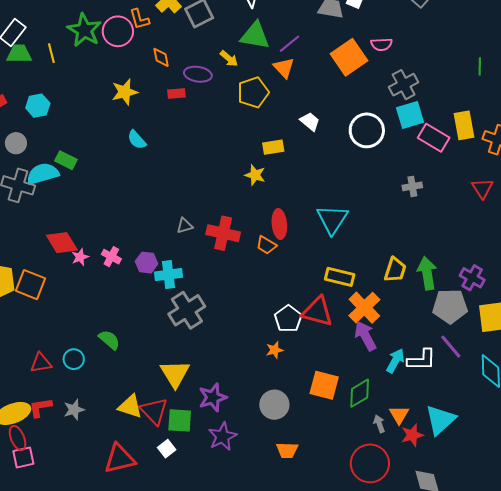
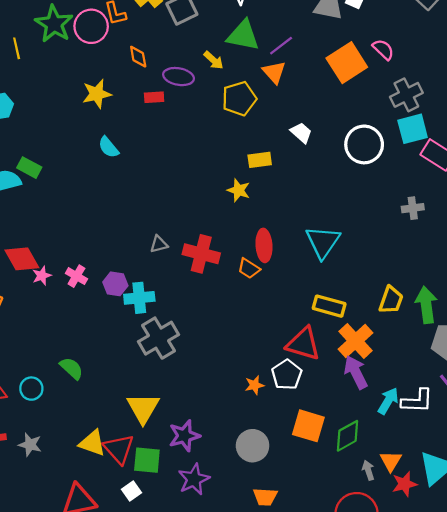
pink semicircle: (382, 44) -> (383, 49), turned -135
white pentagon: (288, 319) -> (287, 375), moved
gray star: (74, 410) -> (30, 445), turned 30

